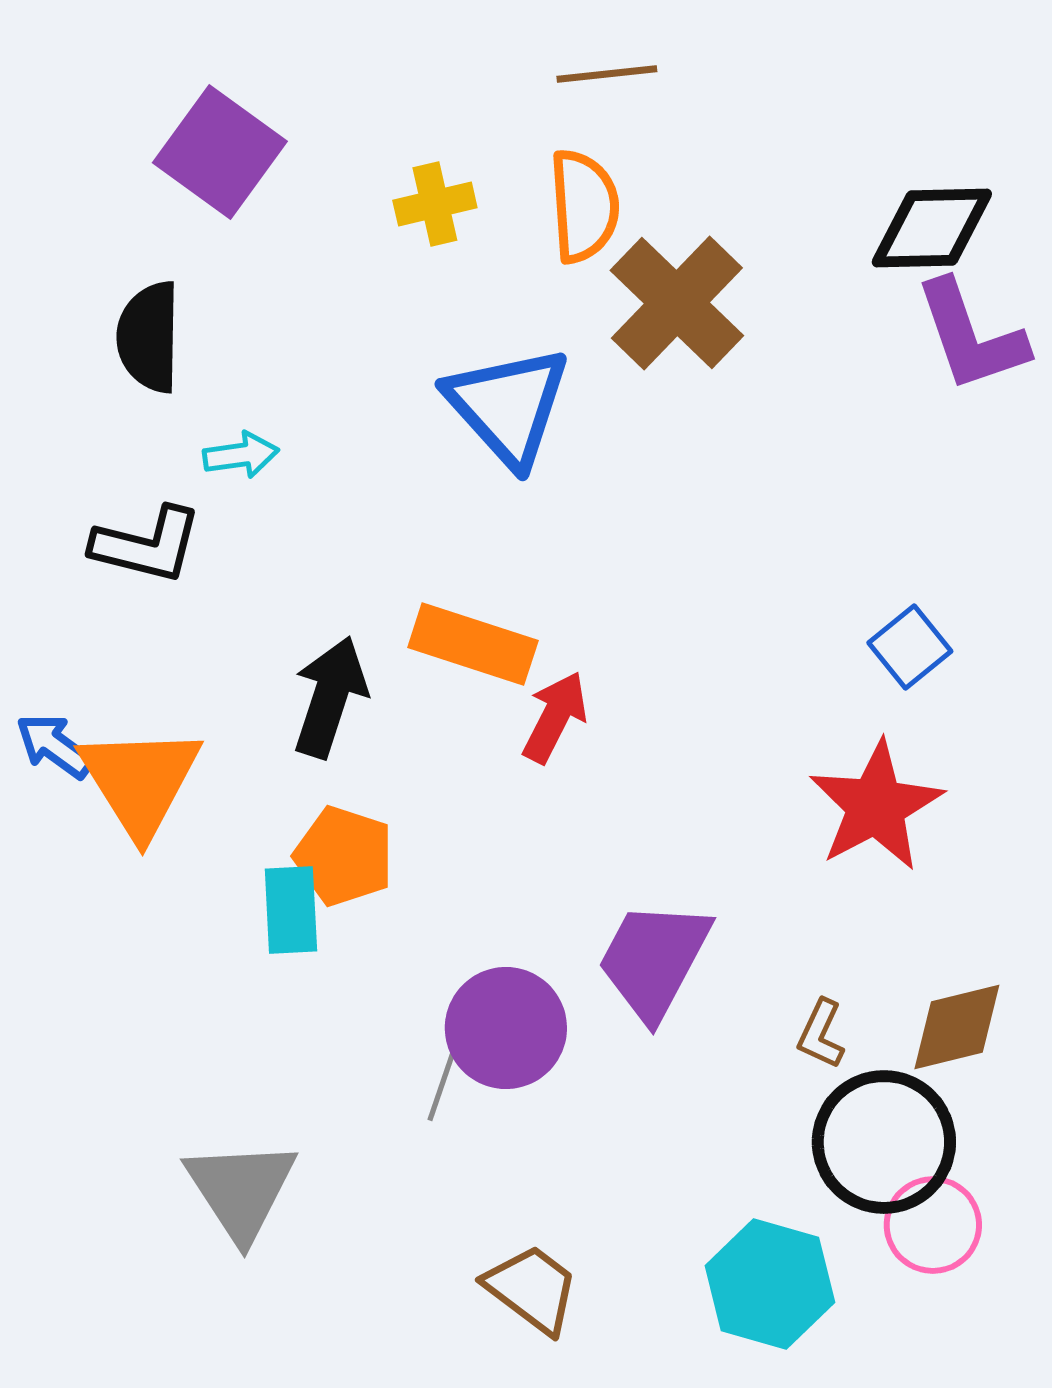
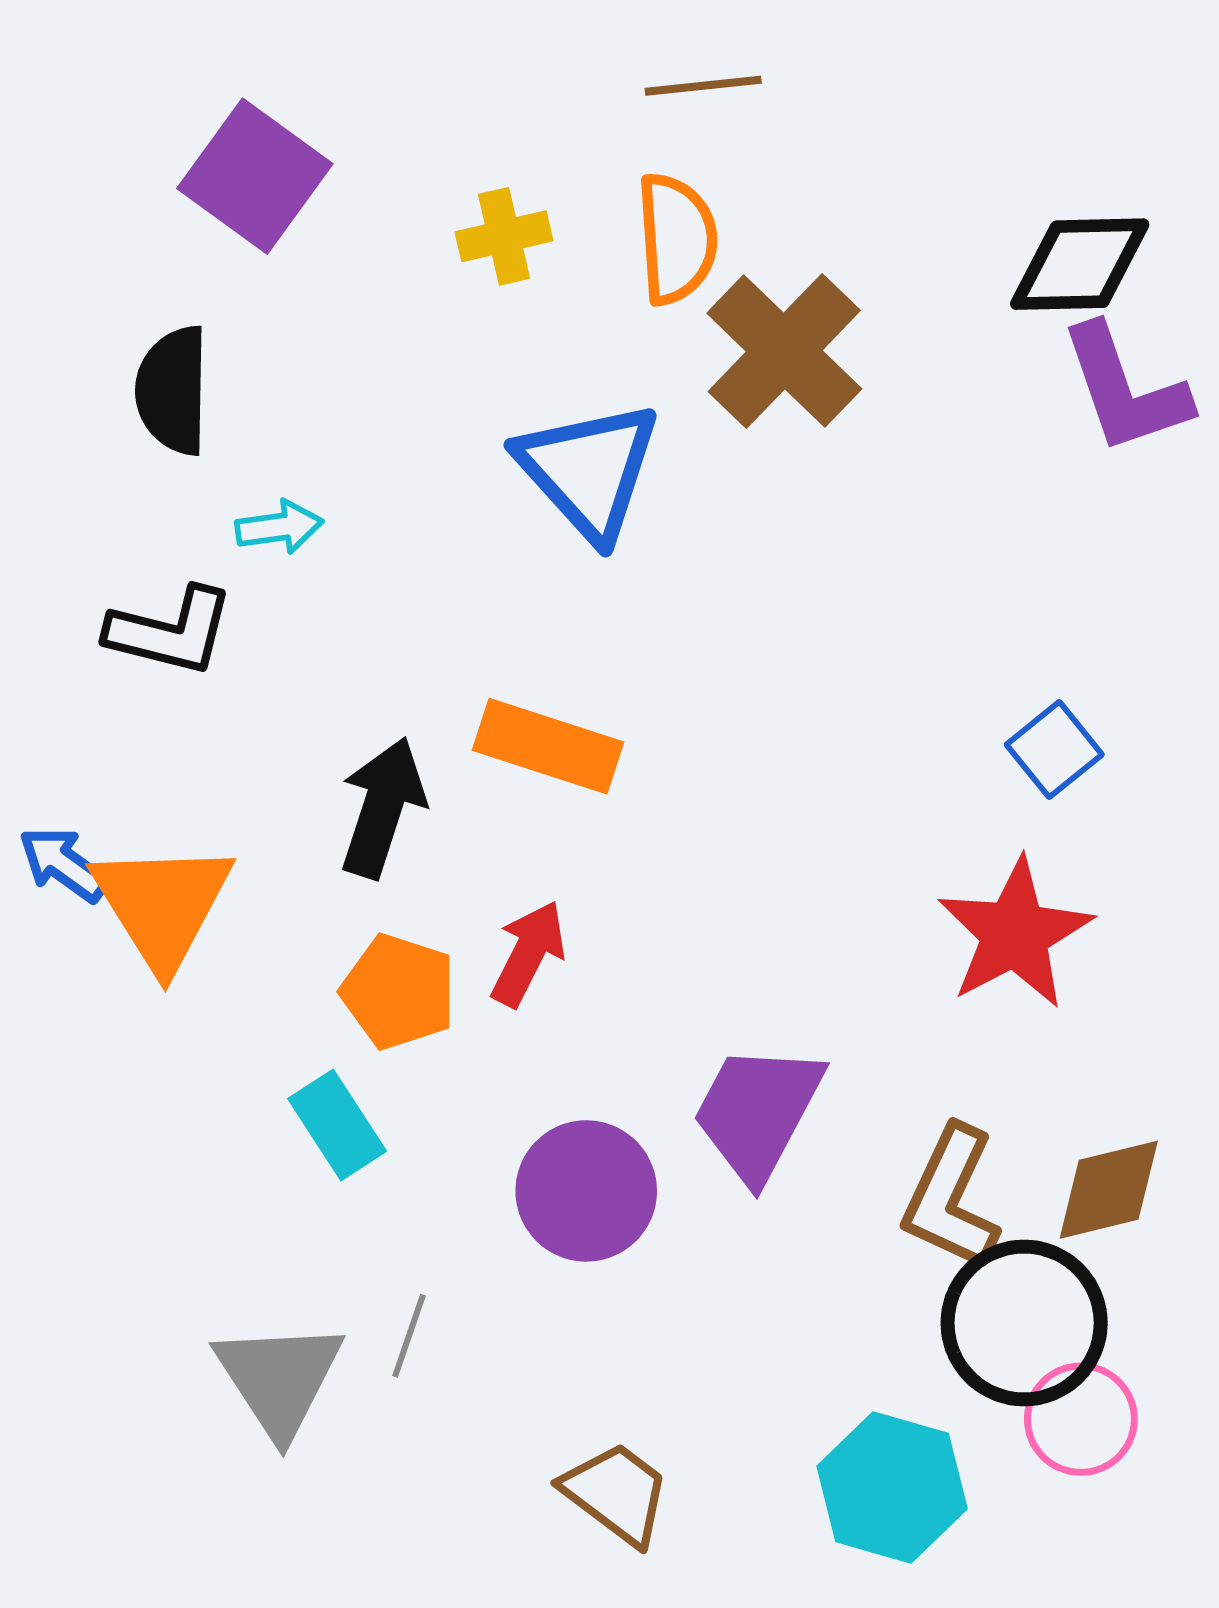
red arrow: (555, 717) -> (528, 953), moved
cyan rectangle: (291, 910) -> (337, 1125), moved, turned -30
brown L-shape: (821, 1034) -> (951, 1198), size x1.8
gray line: (442, 1085) -> (409, 1336), moved

